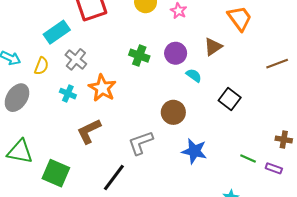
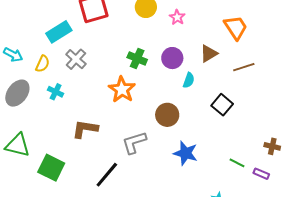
brown line: (277, 64) -> (244, 67), moved
cyan semicircle: (194, 75) -> (189, 80), turned 70
orange star: (102, 88) -> (122, 89), moved
cyan cross: (68, 94) -> (56, 92), moved
brown L-shape: (89, 131) -> (85, 129), turned 32

